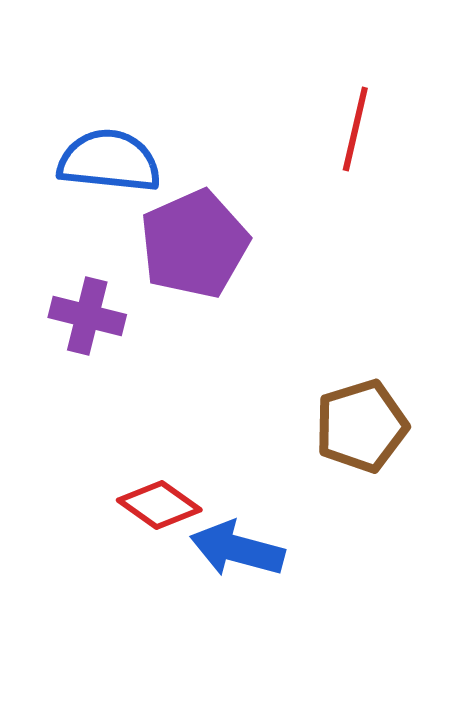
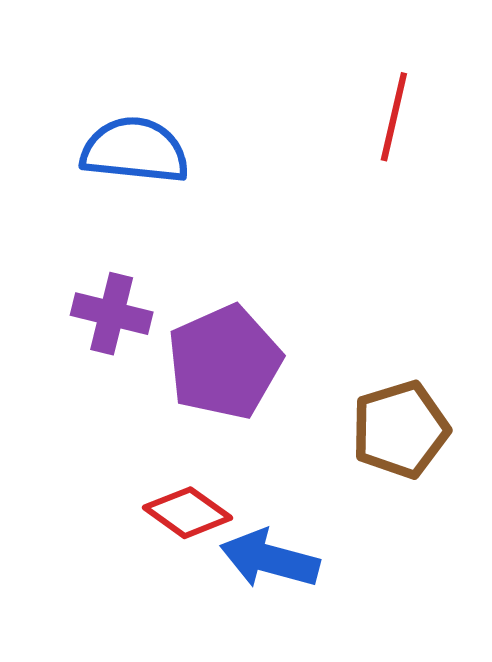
purple pentagon: (194, 244) -> (224, 362), moved

